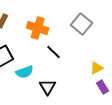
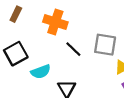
gray square: (82, 24) -> (105, 45), moved, turned -30

